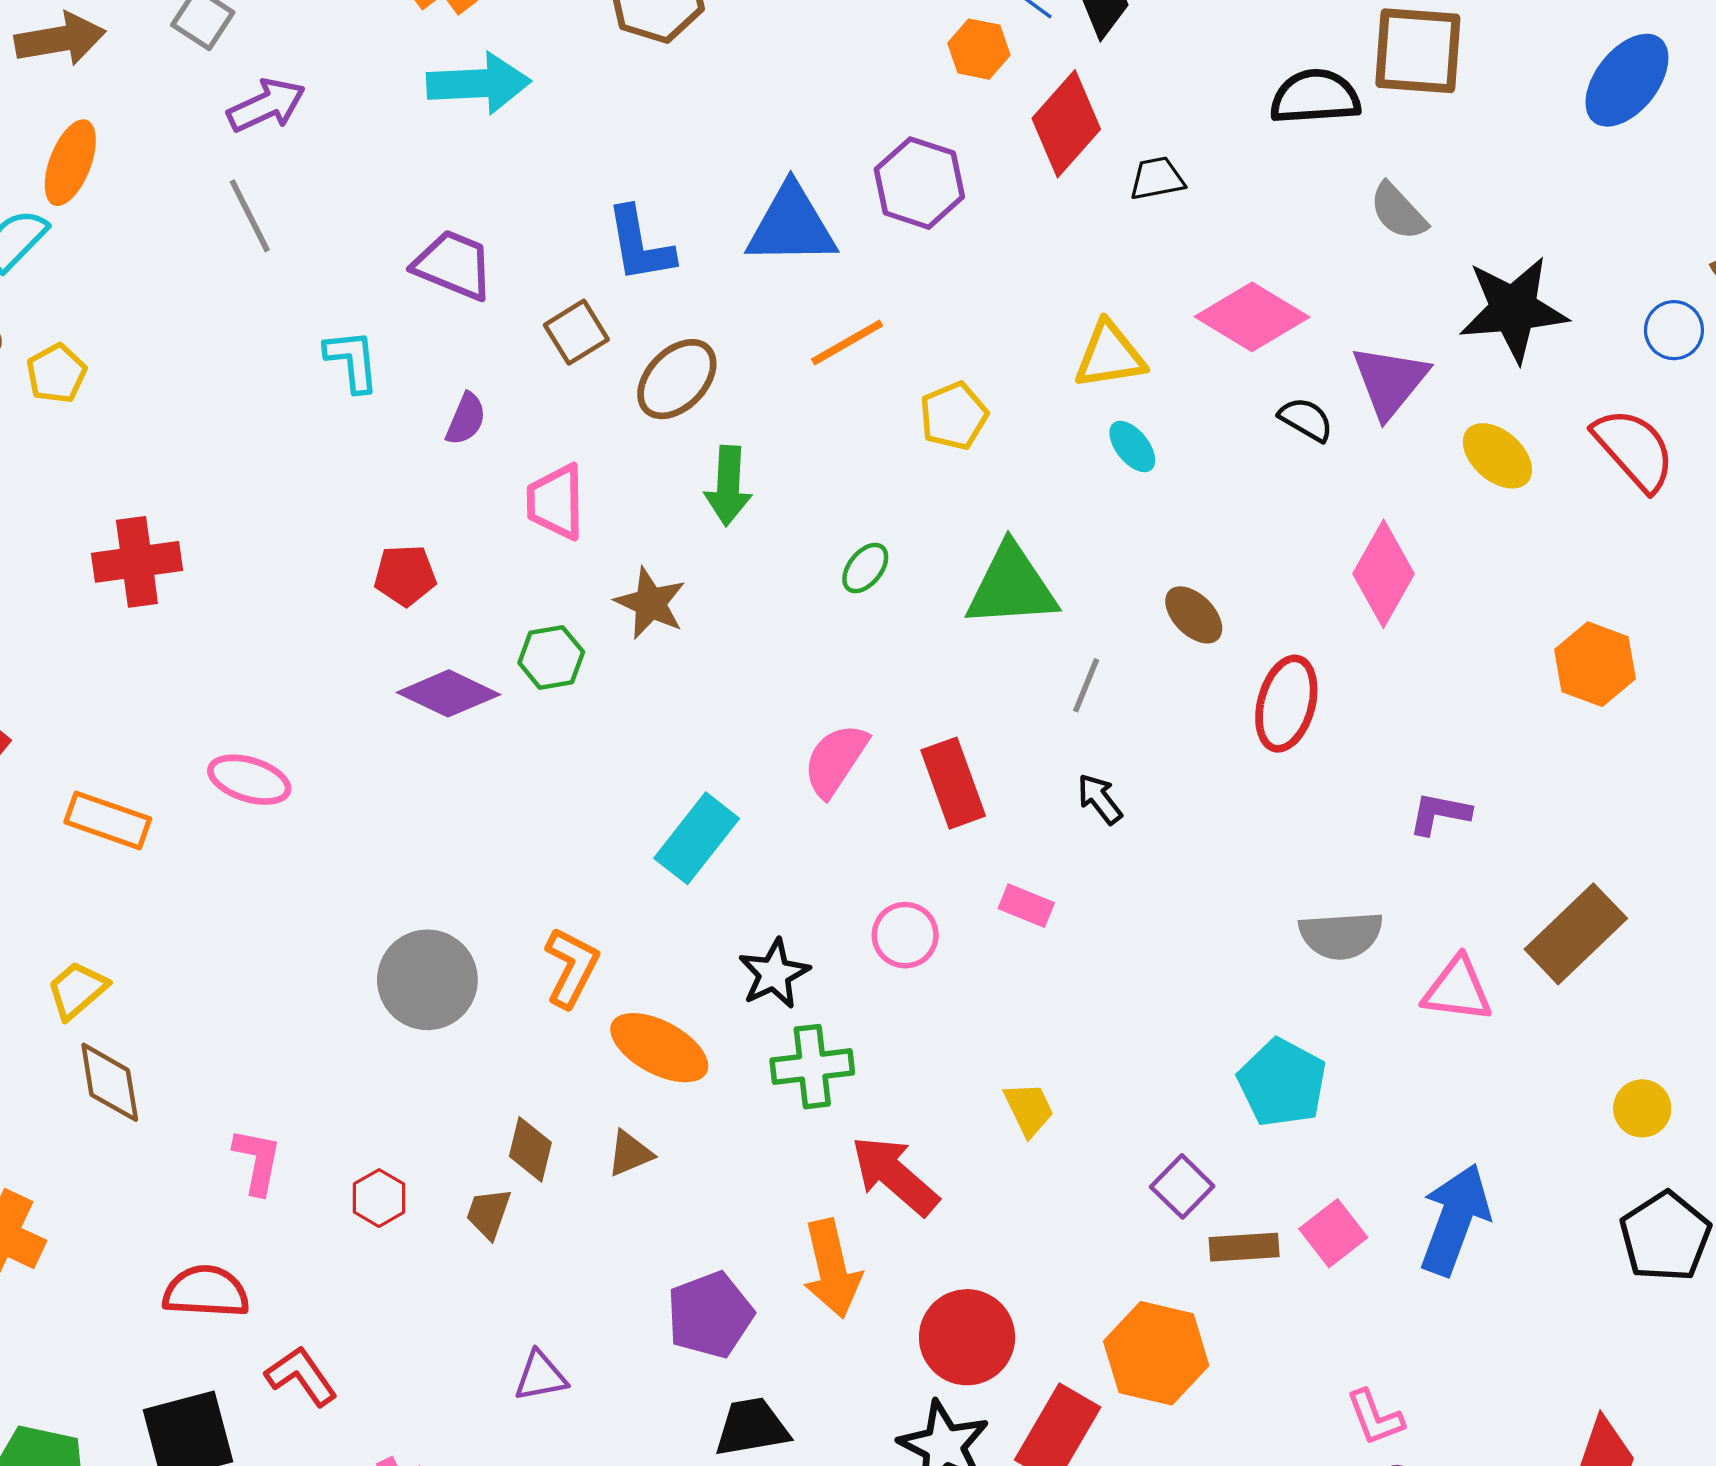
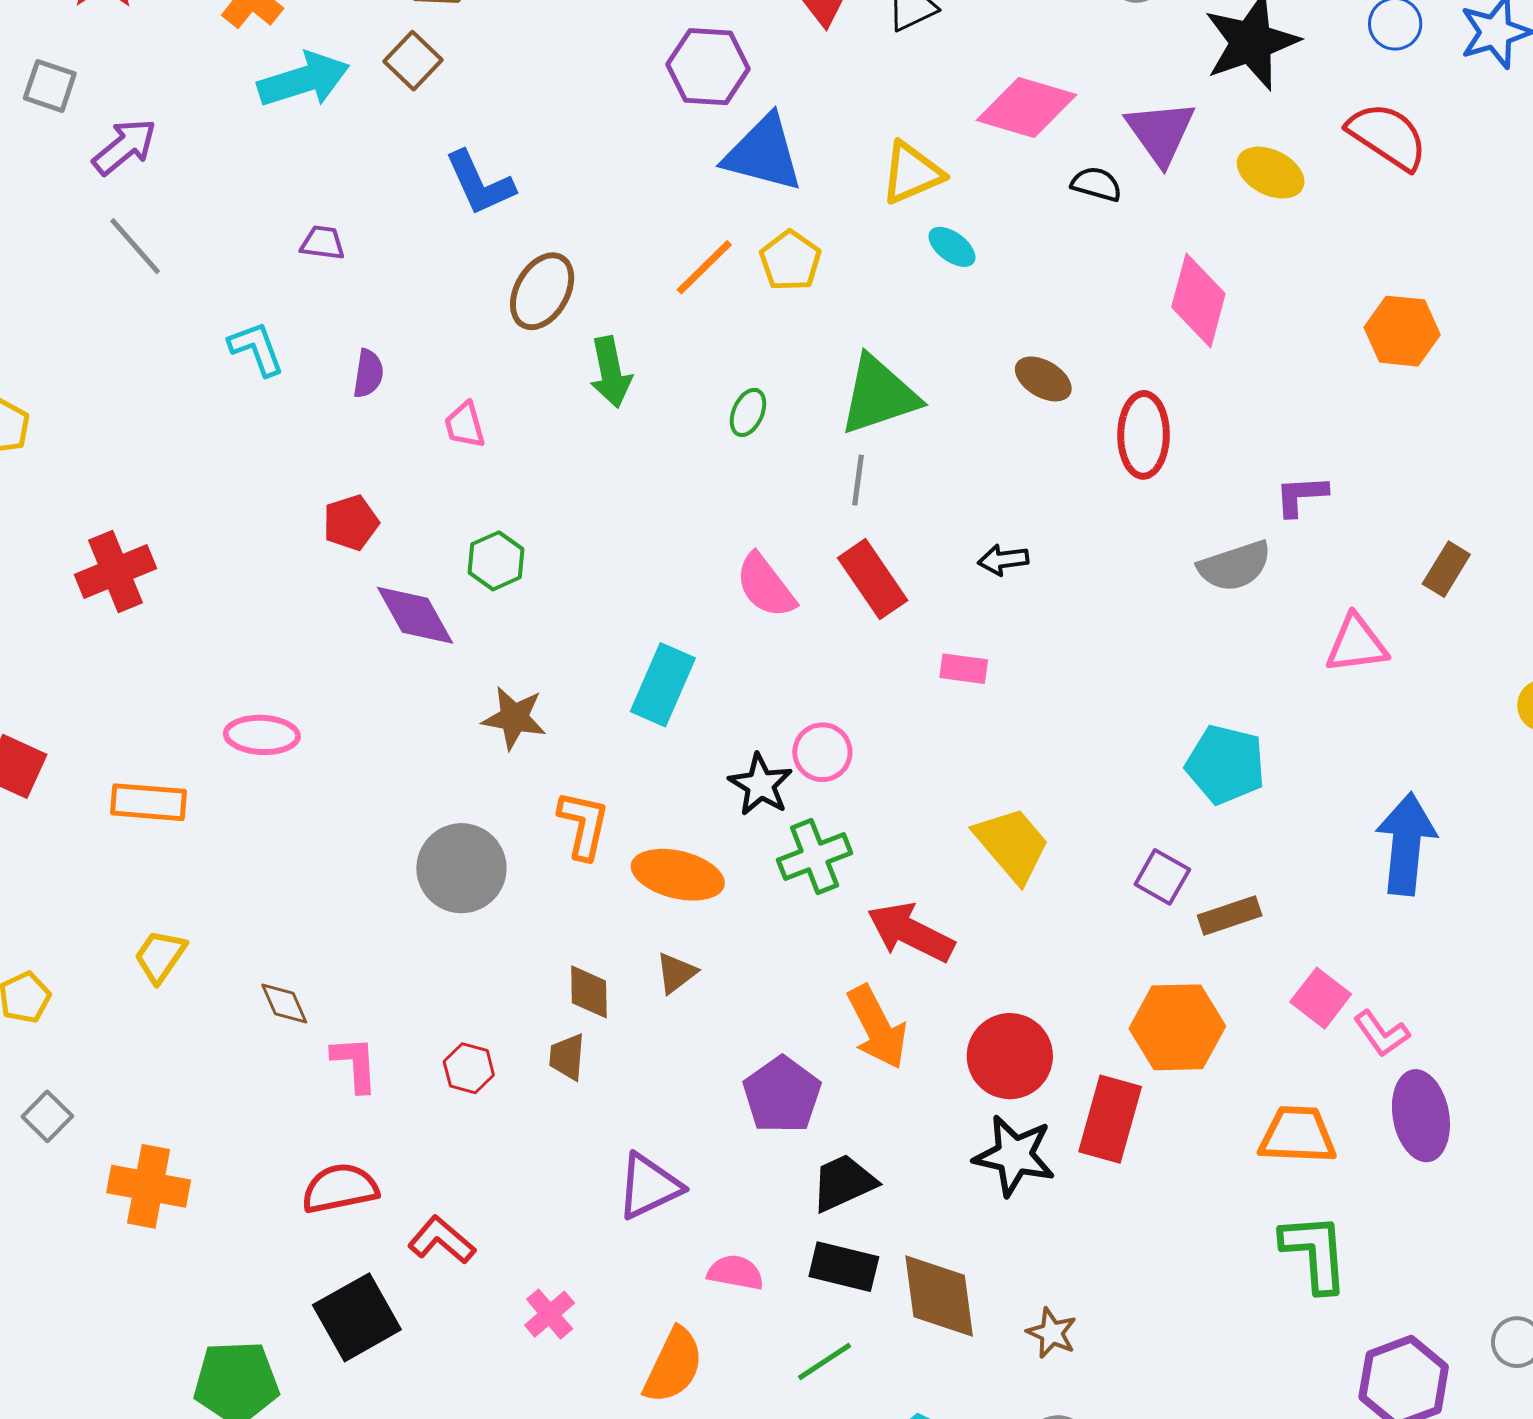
blue triangle: (791, 225) -> (763, 153), moved, turned 30
purple trapezoid: (453, 265) -> (323, 243), size x0.6
brown square: (576, 332) -> (413, 61), moved
orange line: (847, 343) -> (704, 267), moved
pink trapezoid: (556, 502) -> (465, 425), size x0.7
brown star: (650, 603) -> (514, 718), moved
gray line: (1086, 685) -> (858, 480), moved
purple diamond: (448, 693) -> (415, 615), turned 50
pink semicircle: (835, 760) -> (765, 586), turned -56
black arrow: (1100, 799) -> (1003, 560), turned -45
brown rectangle: (1576, 934) -> (1446, 569), size x0.6
pink circle: (905, 935) -> (822, 752), moved
gray semicircle: (1341, 935) -> (1235, 566), moved
brown diamond: (110, 1082) -> (284, 1004), moved, size x0.7
yellow trapezoid: (1029, 1109) -> (1012, 845), size x1.6
pink square: (1333, 1233) -> (1321, 998), moved
purple triangle: (540, 1376) -> (649, 1186), size x1.4

